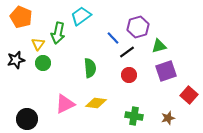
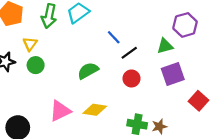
purple hexagon: (138, 27) -> (185, 25), moved
green arrow: (58, 33) -> (49, 16), moved
green semicircle: (90, 68) -> (88, 71), turned -114
brown star: (168, 118) -> (159, 126), moved

